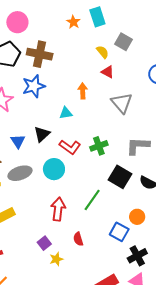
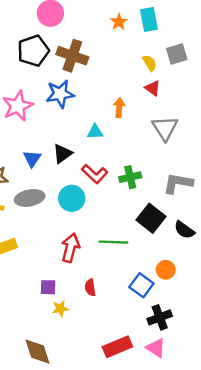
gray square: (124, 42) -> (177, 54), turned 36
green line: (92, 200) -> (113, 242), turned 50
purple square: (44, 243) -> (48, 287), turned 32

